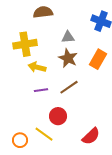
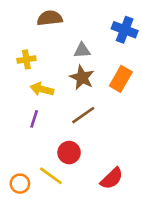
yellow cross: (25, 44) -> (26, 59), size x0.6
purple line: (41, 90) -> (34, 119), moved, turned -64

